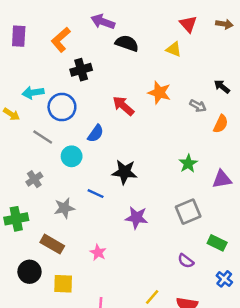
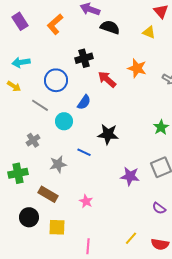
purple rectangle: (19, 36) -> (20, 21), turned -36
black cross: (81, 70) -> (84, 58), moved
cyan arrow: (33, 93) -> (21, 62), moved
purple star: (136, 218) -> (130, 176), moved

